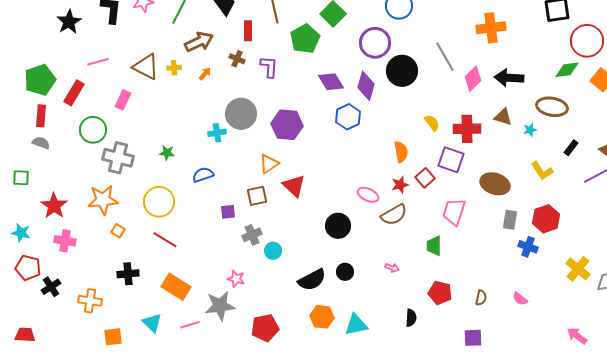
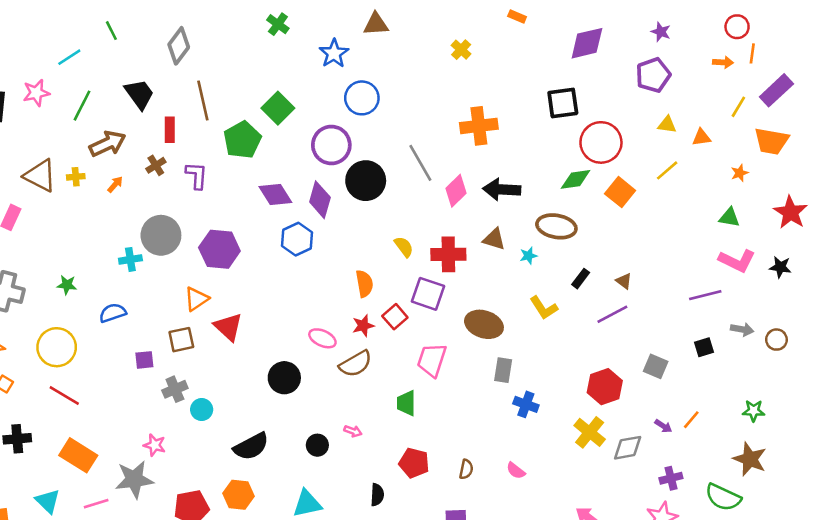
brown cross: (237, 59) -> (156, 165), turned 35
red hexagon: (546, 219) -> (605, 387), moved
black circle: (345, 272) -> (317, 445), moved
orange hexagon: (322, 317) -> (239, 495), moved

